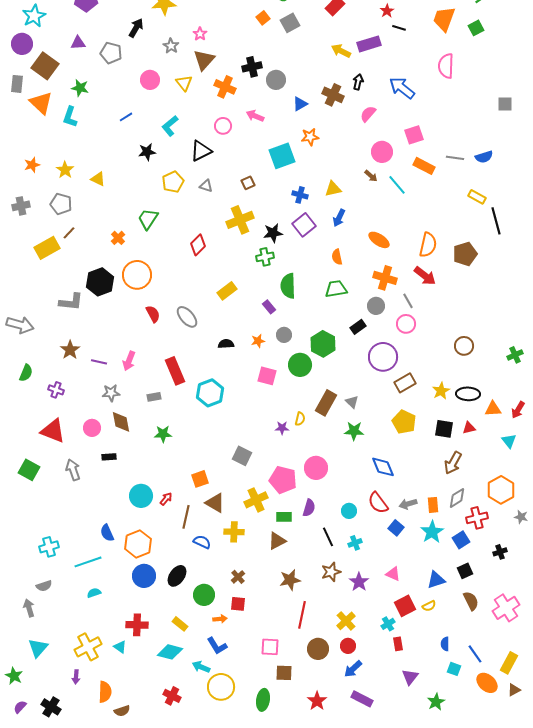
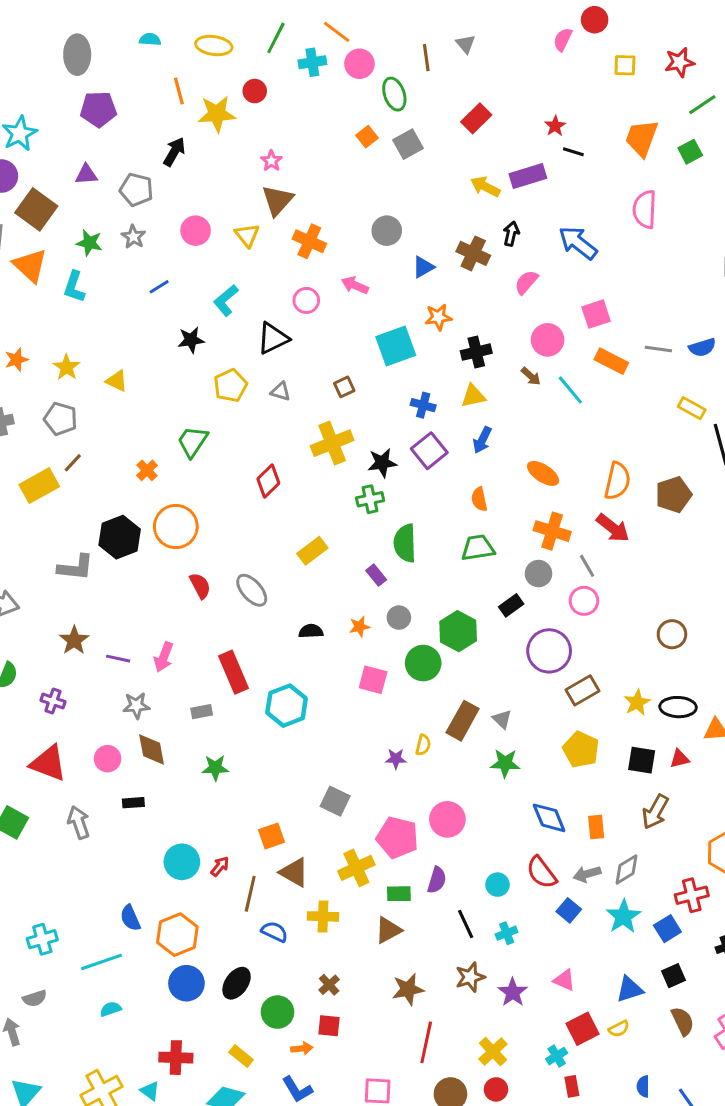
gray star: (171, 46) -> (133, 237), moved
black cross: (252, 67) -> (476, 352), moved
gray diamond: (457, 498) -> (626, 869), moved
orange rectangle: (433, 505) -> (596, 827), moved

